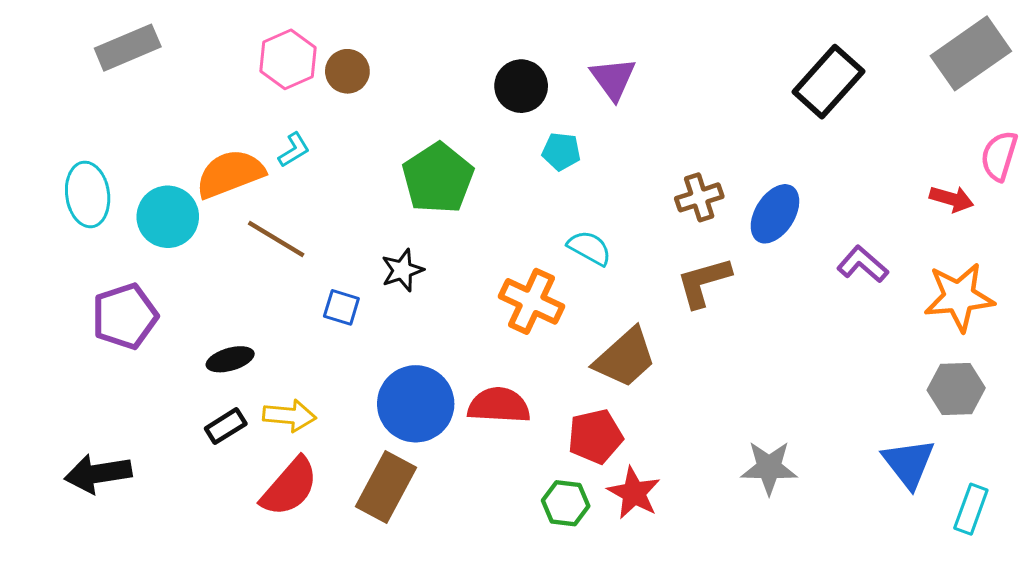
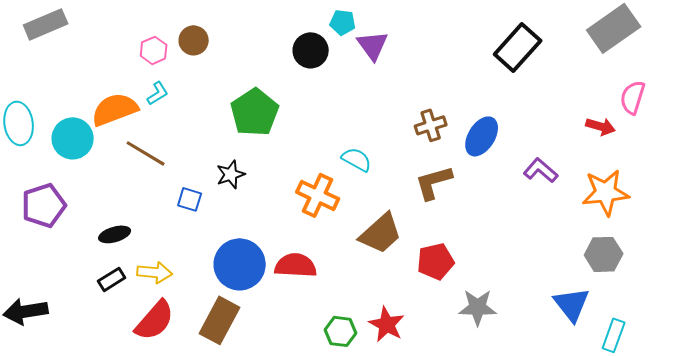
pink hexagon: (288, 59) -> (154, 50), moved, size x0.7
cyan pentagon: (561, 151) -> (343, 22), moved
red pentagon: (595, 436) -> (436, 261), moved

